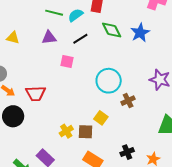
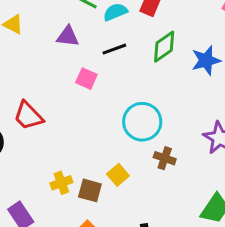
green diamond: (112, 30) -> (164, 47), turned 70
red trapezoid: (36, 93) -> (28, 116), turned 35
brown cross: (128, 101) -> (165, 158), turned 32

